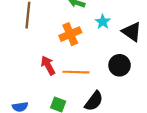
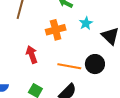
orange line: (76, 72) -> (69, 66), moved

